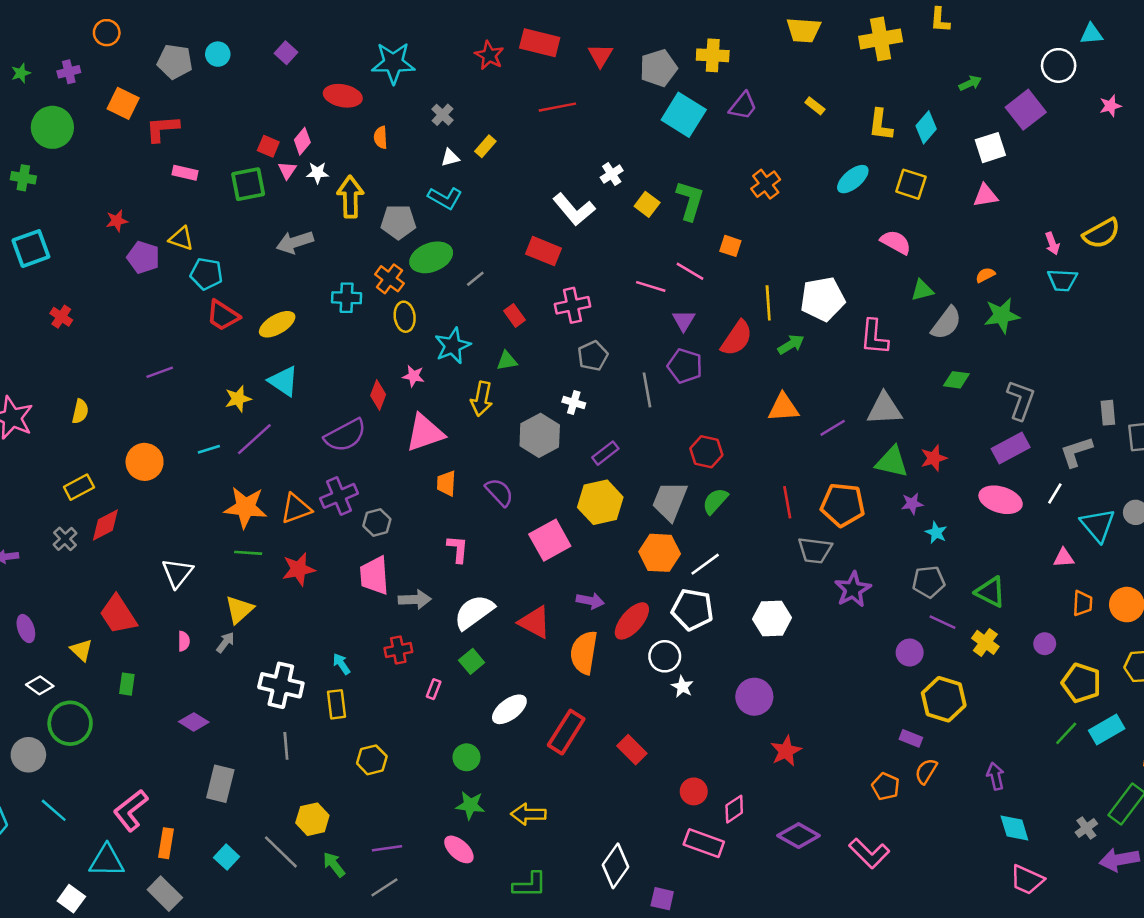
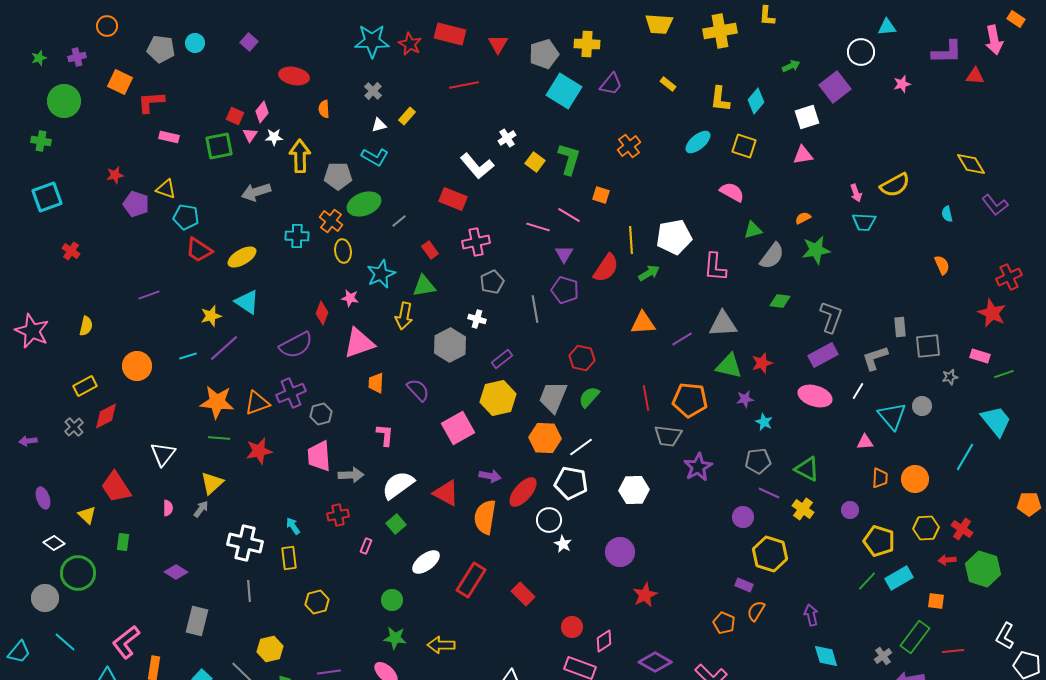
cyan star: (393, 63) -> (372, 41), moved
green triangle: (507, 361) -> (424, 286), size x1.4

